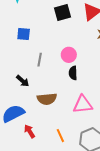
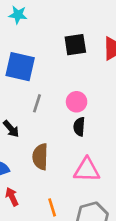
blue square: (24, 34) -> (20, 67), size x1.6
brown semicircle: (47, 99) -> (40, 157), turned 90

